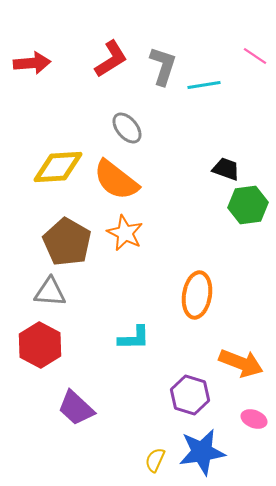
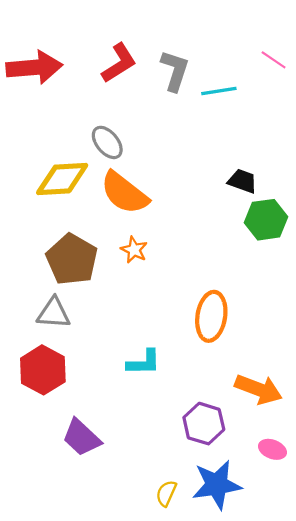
red arrow: (32, 63) -> (34, 67), size x1.4
gray ellipse: (127, 128) -> (107, 142), moved
orange star: (125, 233) -> (134, 250), size x0.7

